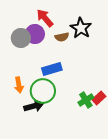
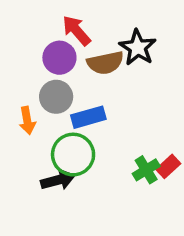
brown semicircle: (62, 37) -> (105, 63), size x1.5
gray circle: (21, 38) -> (56, 97), moved
orange arrow: (19, 85) -> (27, 121), moved

